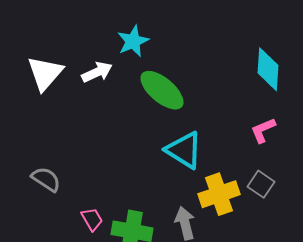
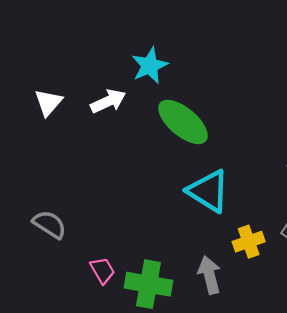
white triangle: (45, 73) -> (48, 102), size x0.7
yellow cross: (219, 194) -> (249, 242), size x0.7

